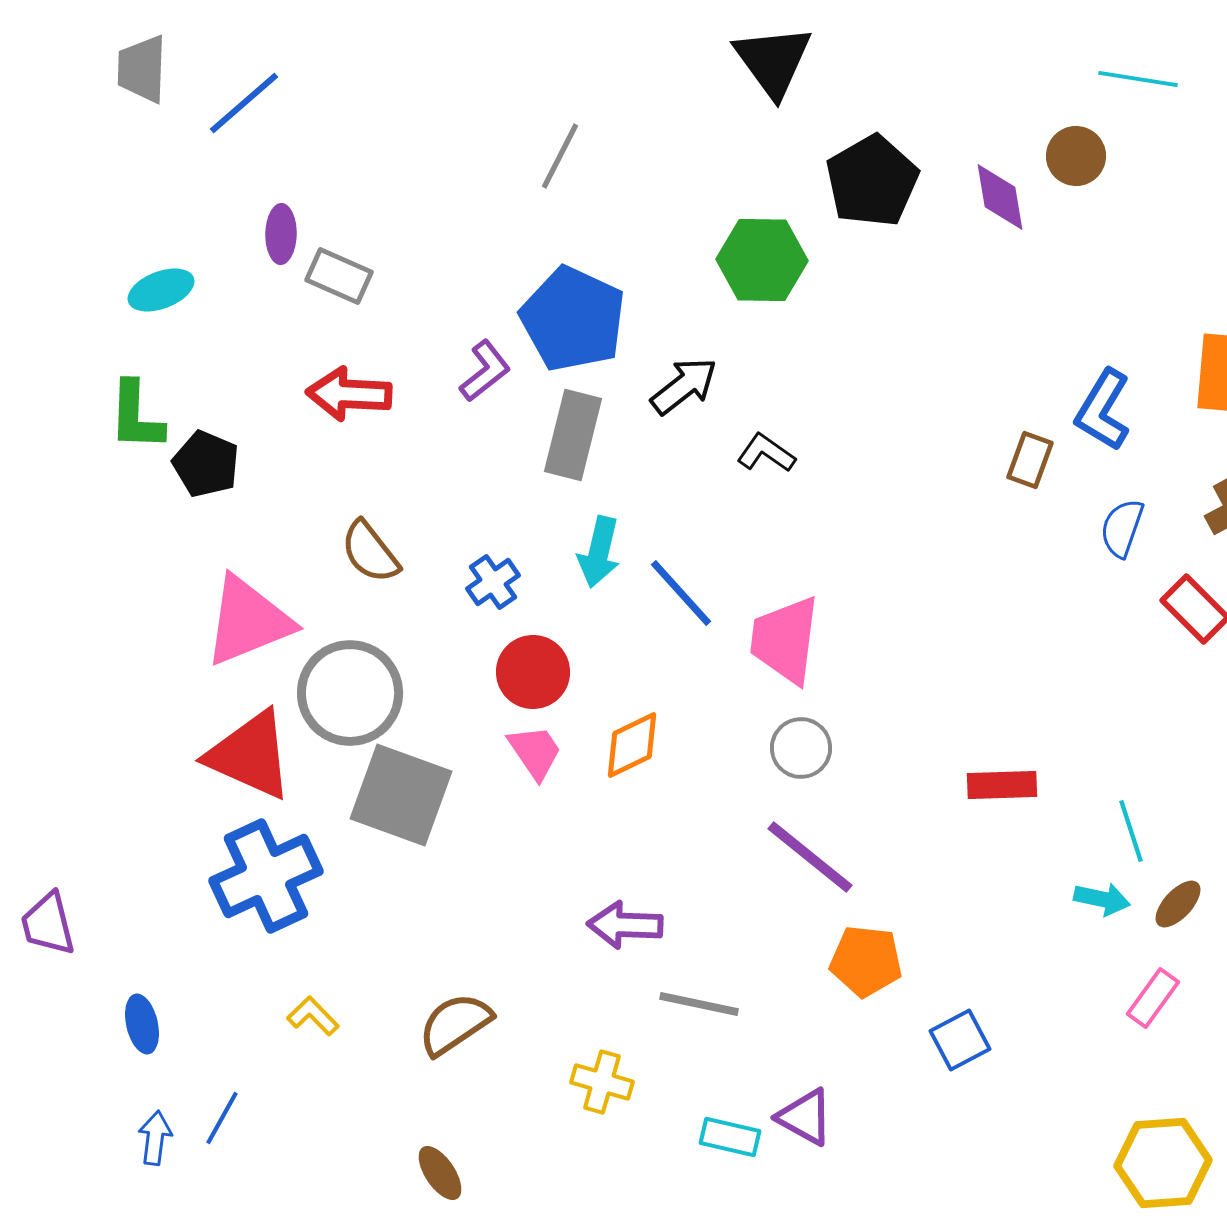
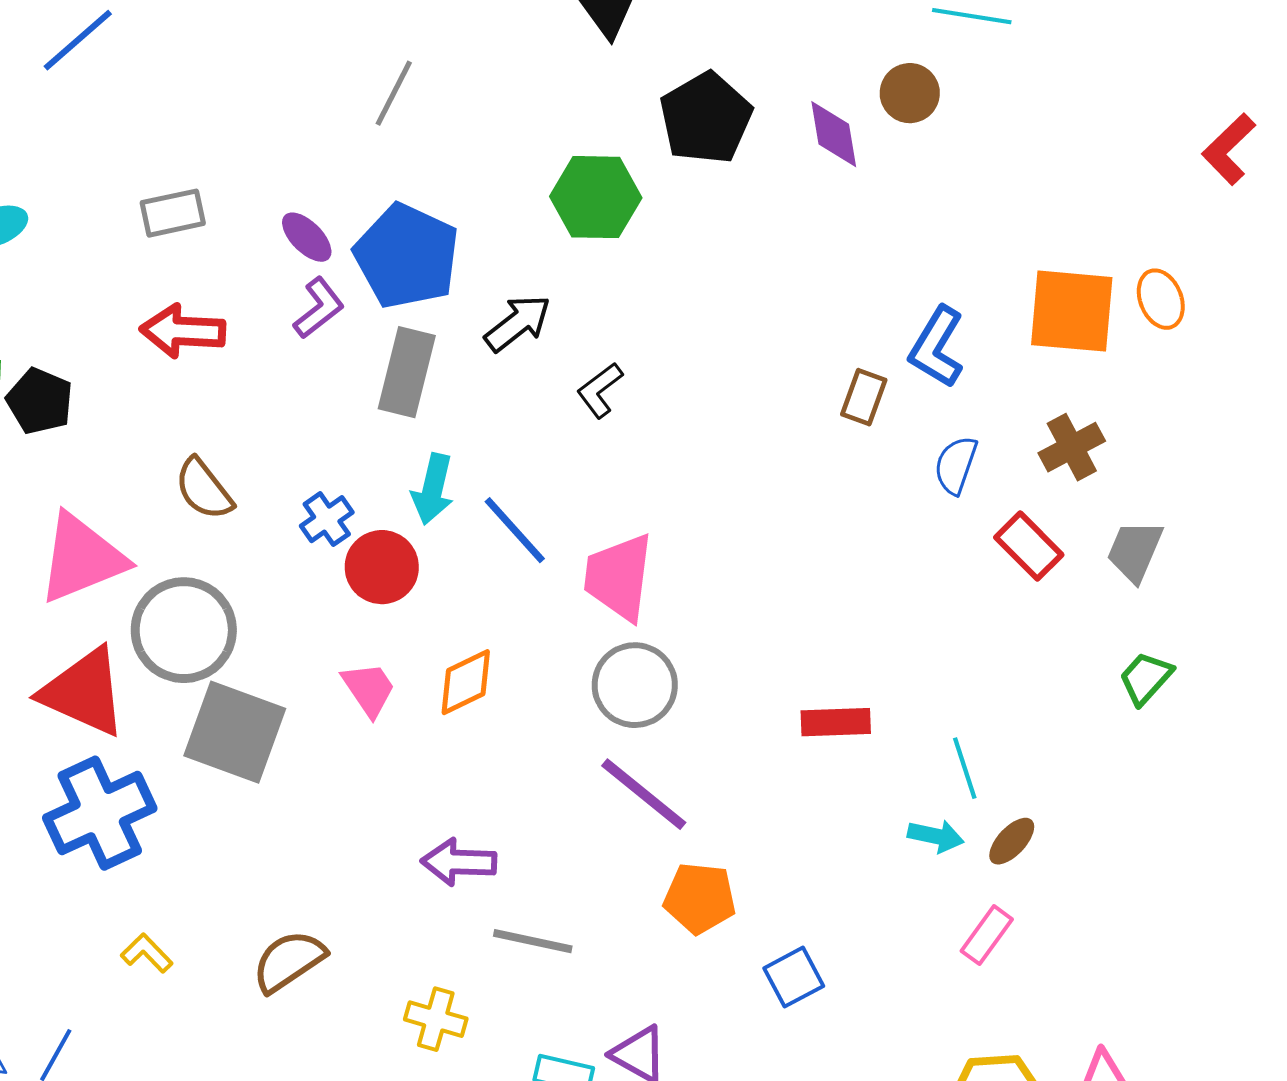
purple ellipse: (281, 234) -> (307, 237), moved, turned -46
gray rectangle: (339, 276) -> (173, 213), turned -36
black L-shape: (766, 453) -> (600, 390), turned -72
red circle: (533, 672) -> (382, 567), moved
gray circle: (801, 748) -> (635, 685), size x1.4

